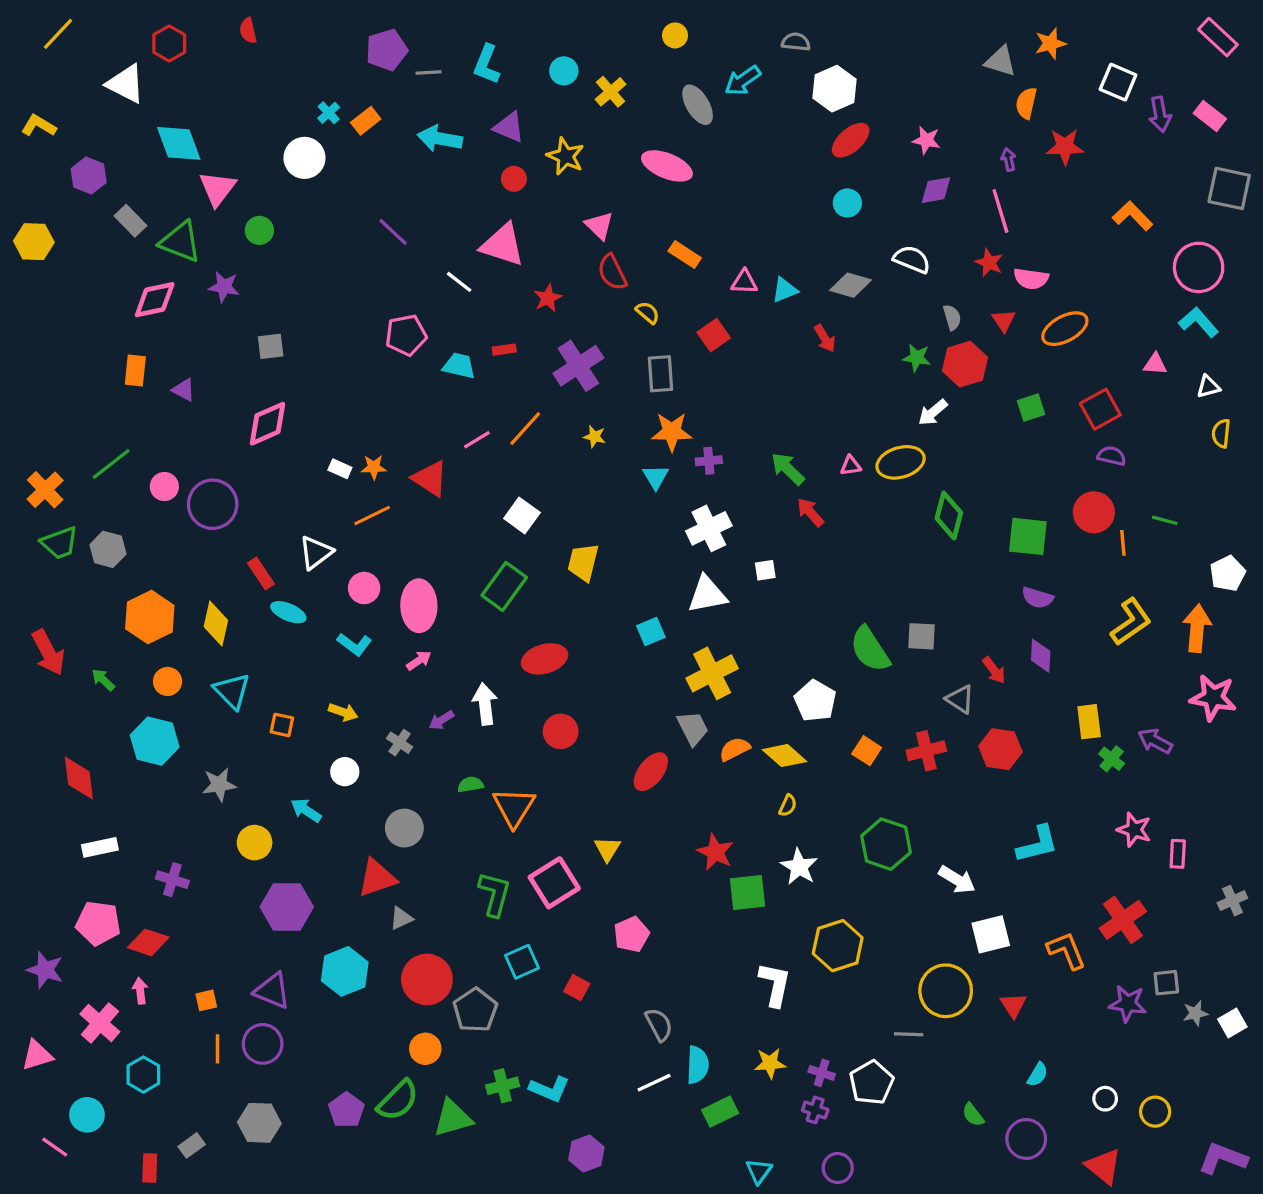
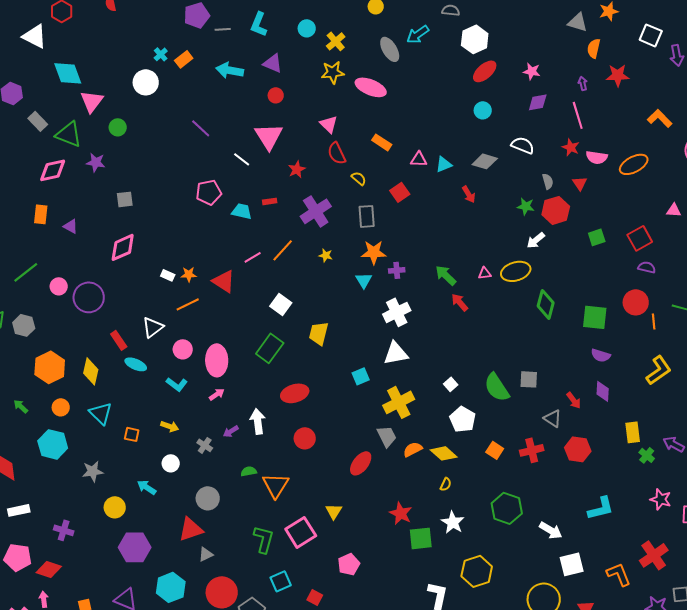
yellow star: (565, 156) -> (333, 72), moved, turned -30
pink triangle: (503, 245) -> (269, 136), turned 40
orange ellipse: (1065, 329) -> (634, 164), moved
white square: (765, 570) -> (451, 384), moved, turned -32

